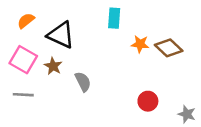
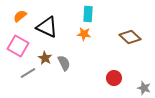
orange star: (140, 44) -> (84, 34), moved
brown star: (53, 66) -> (45, 58), moved
gray line: (23, 95) -> (28, 73), moved, turned -35

